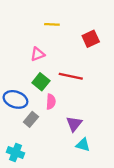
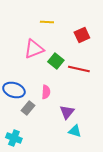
pink triangle: (38, 54) -> (34, 49), size x1.5
red line: (71, 76) -> (79, 69), moved
green square: (41, 82) -> (56, 61), moved

